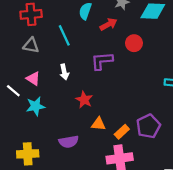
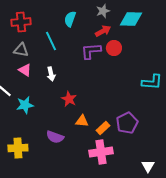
red arrow: (109, 24) -> (103, 31), moved
purple L-shape: (102, 61) -> (91, 51), moved
pink triangle: (33, 79) -> (25, 70), moved
purple semicircle: (69, 142) -> (55, 137), turned 30

